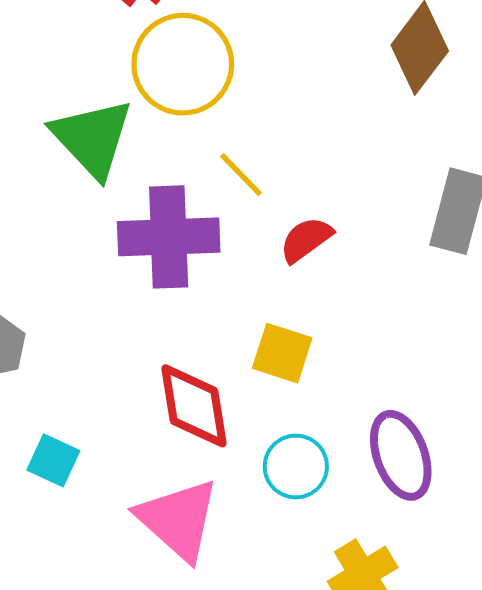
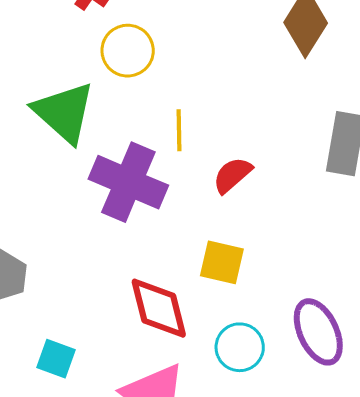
yellow circle: (183, 64) -> (128, 51), size x0.7
yellow line: (241, 175) -> (179, 130), turned 48
purple cross: (169, 237) -> (128, 182), turned 30

